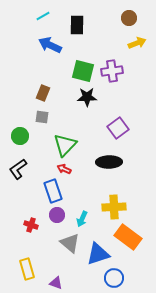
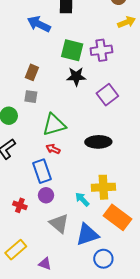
purple square: (118, 128) -> (107, 95), moved
green triangle: (65, 145) -> (54, 125), turned 30
cyan arrow: (82, 219) -> (82, 199), moved, turned 112
yellow rectangle: (27, 269) -> (16, 250), turned 65

